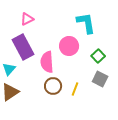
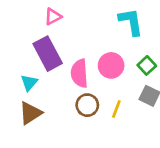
pink circle: (69, 46) -> (111, 65), moved

